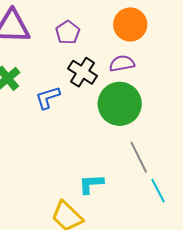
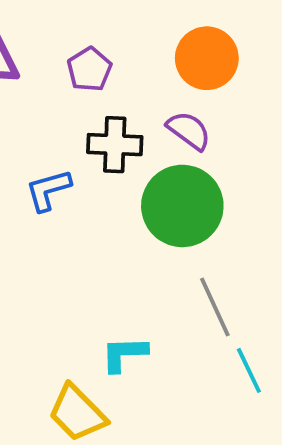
purple semicircle: (122, 63) -> (189, 131), turned 45
black cross: (83, 72) -> (115, 145), turned -32

